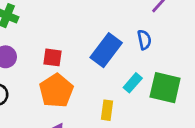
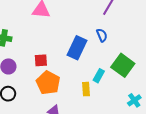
cyan rectangle: (133, 83) -> (99, 76), moved
green square: (165, 88) -> (123, 65), turned 35

